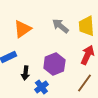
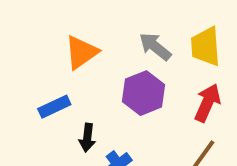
purple hexagon: (54, 64) -> (143, 93), moved

